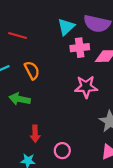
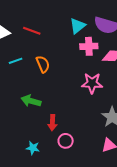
green arrow: (20, 99) -> (31, 101), moved
red arrow: (35, 134) -> (52, 123), moved

